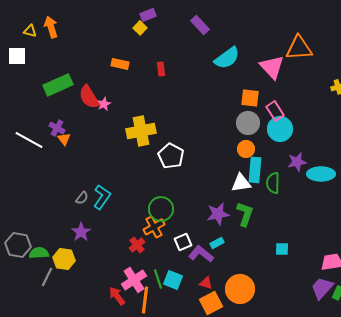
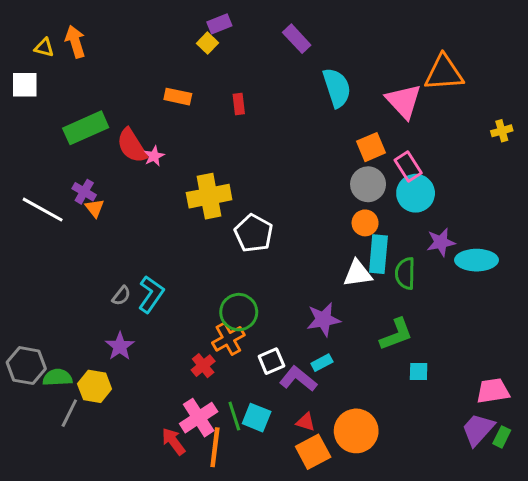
cyan semicircle: (227, 58) -> (337, 88), turned -72
orange square: (250, 98) -> (371, 147), turned -30
green L-shape: (245, 214) -> (396, 334), moved, turned 50

